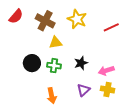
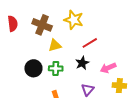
red semicircle: (16, 16) -> (13, 24), turned -42
red line: (111, 27) -> (90, 43), moved
yellow cross: (108, 89) -> (119, 86), moved

